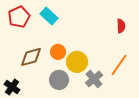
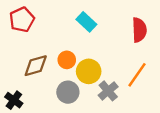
cyan rectangle: (49, 16) -> (86, 22), moved
red semicircle: (121, 26) -> (139, 30), size x1.5

